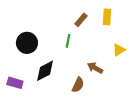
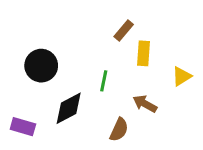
yellow rectangle: (107, 17) -> (143, 53), moved
green line: (68, 41) -> (104, 81), moved

